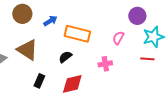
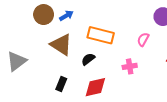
blue arrow: (50, 21) -> (66, 16), moved
brown triangle: (27, 50) -> (61, 45), moved

